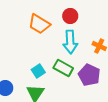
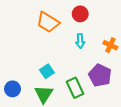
cyan arrow: (70, 42) -> (80, 41), size x0.6
green rectangle: (63, 68) -> (75, 88), moved, turned 36

